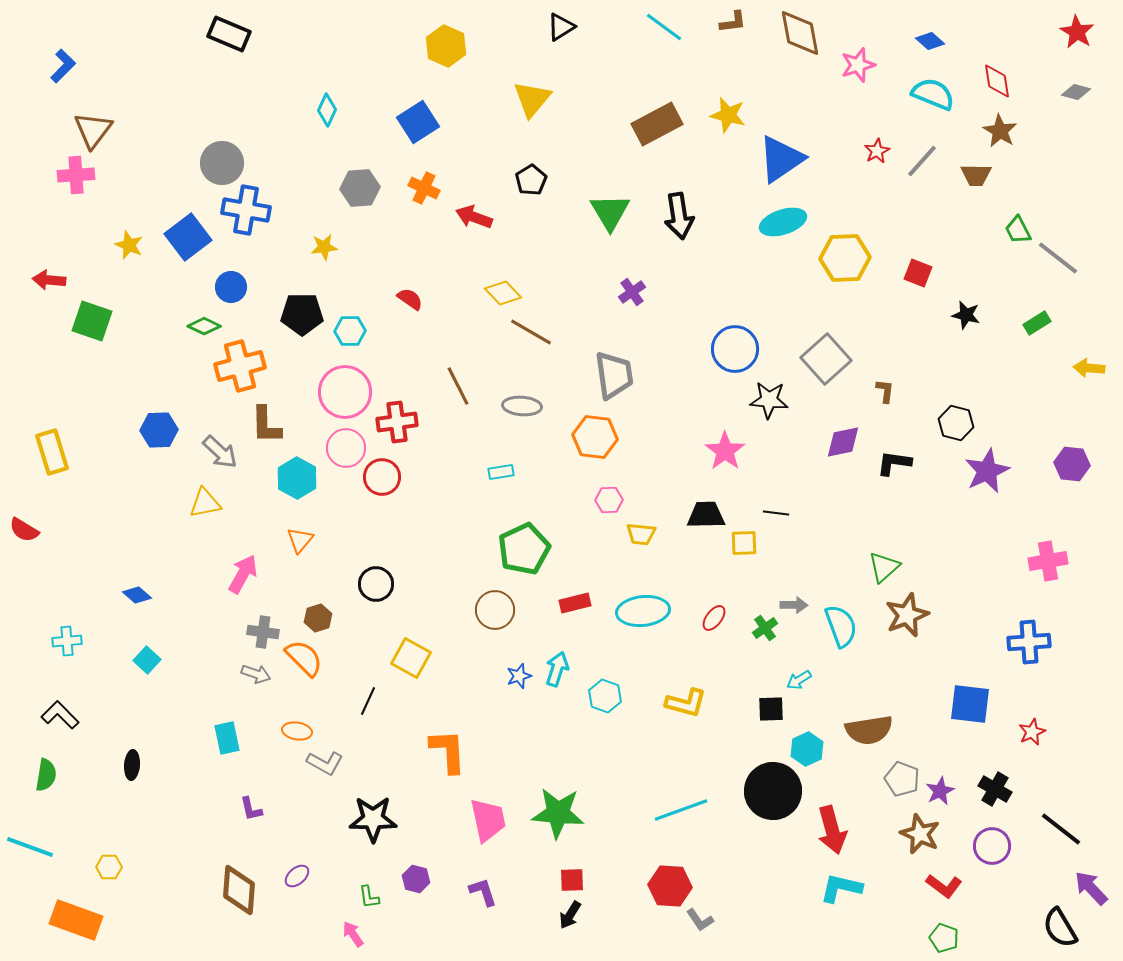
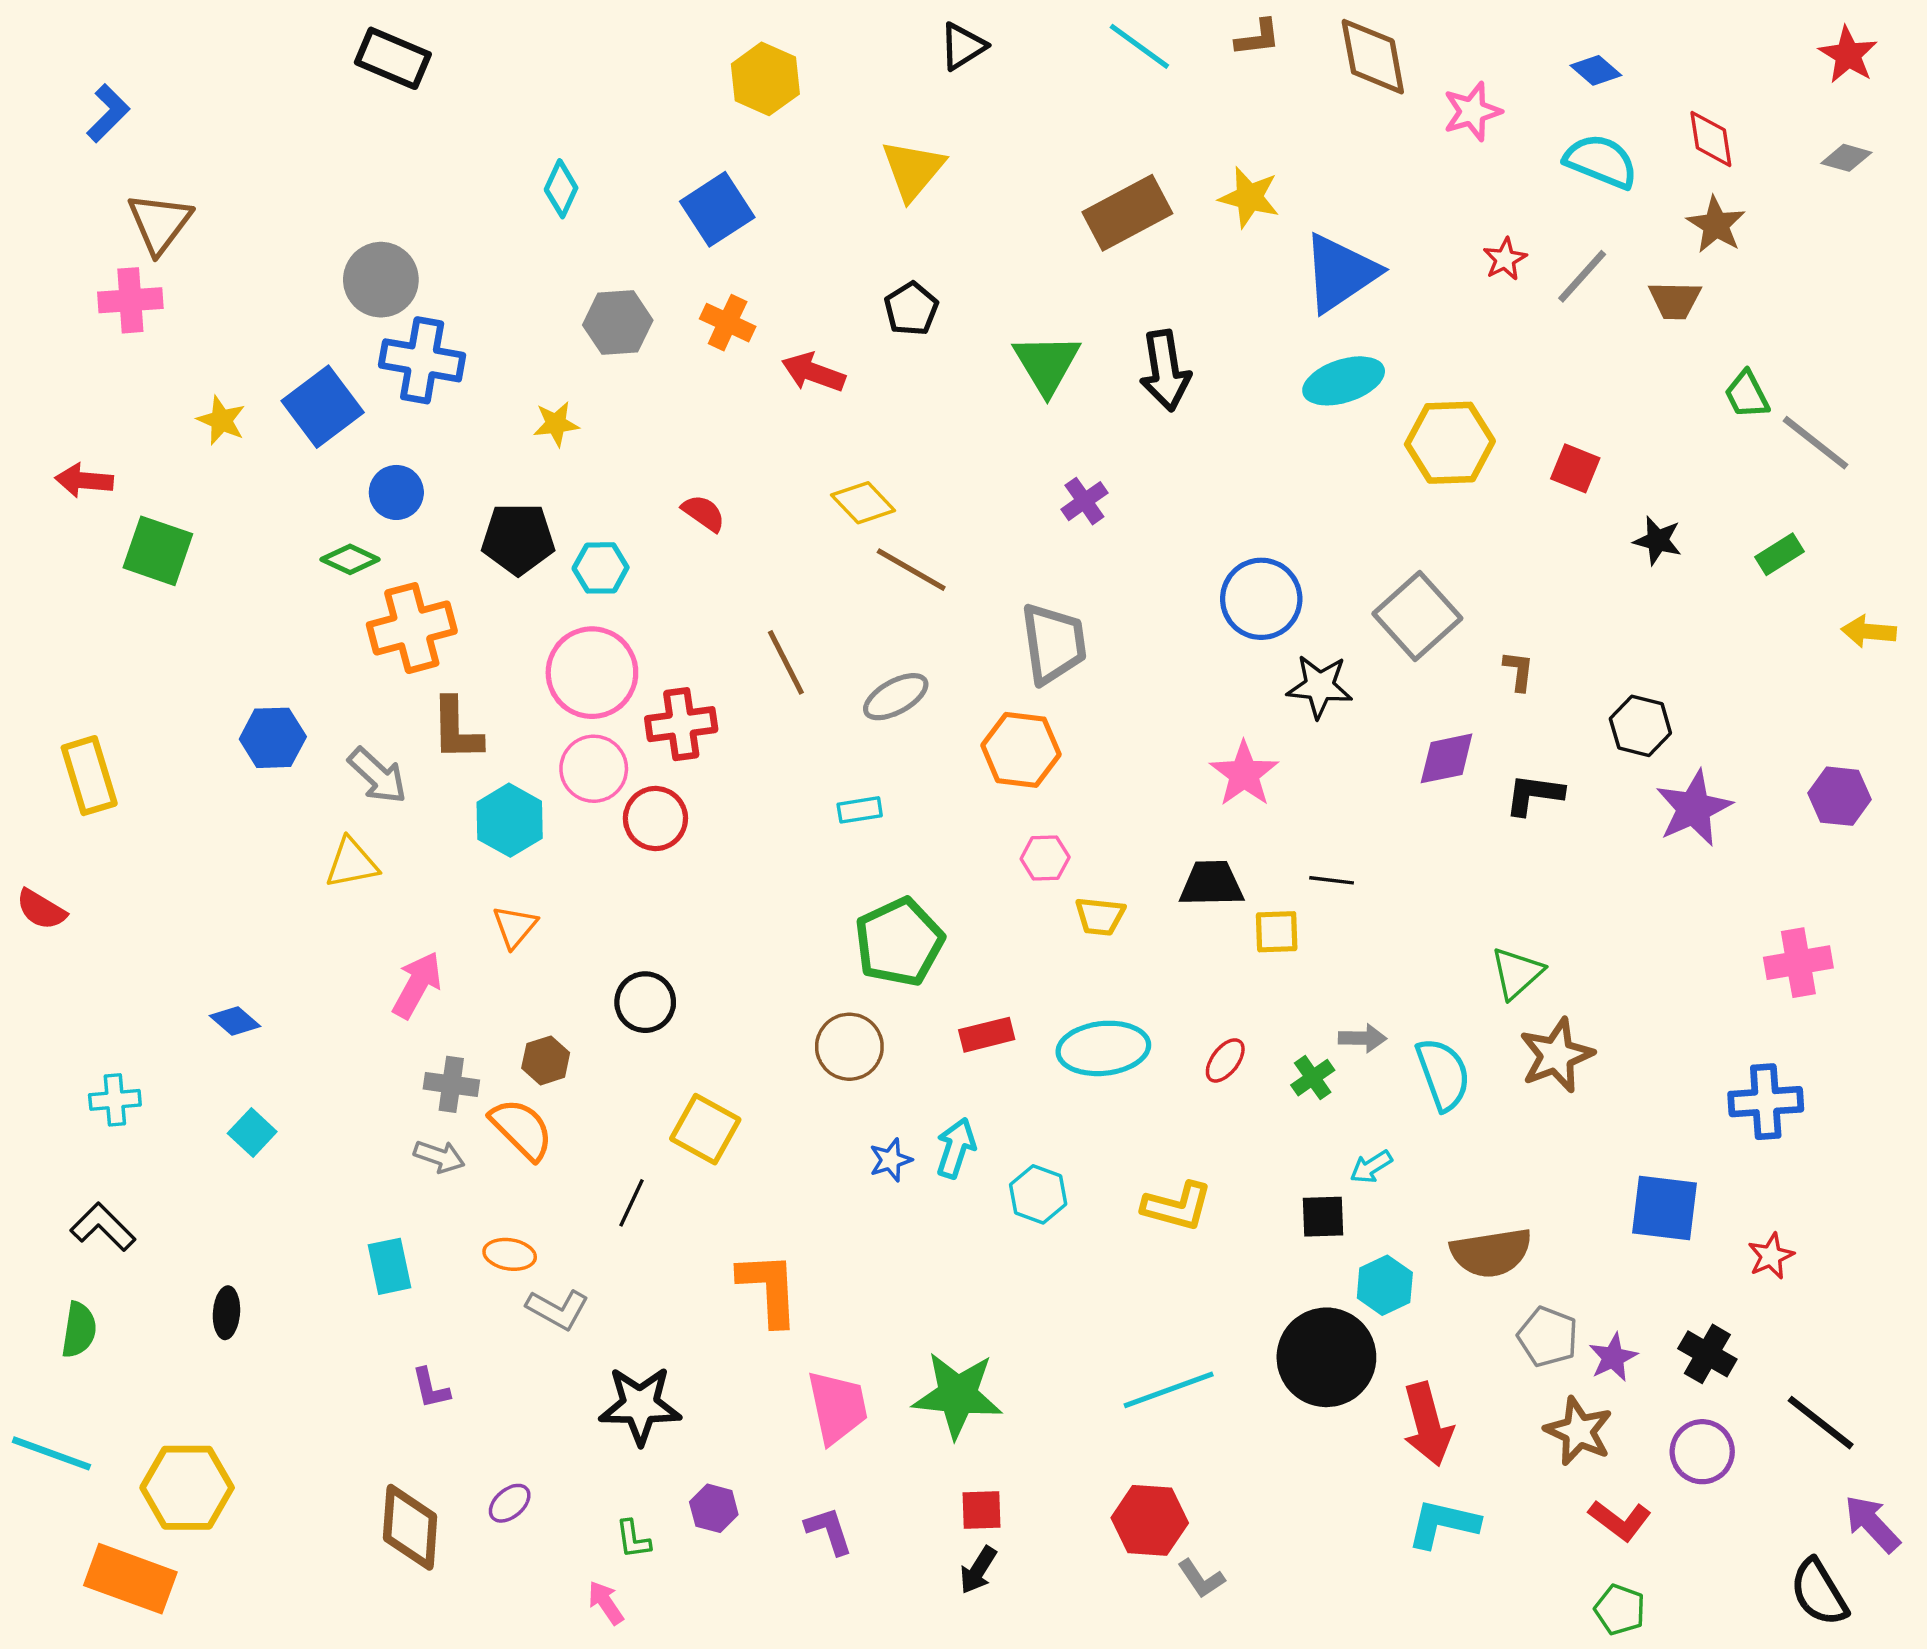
gray ellipse: (522, 406) -> (896, 697), turned -33
yellow hexagon: (109, 867) -> (187, 1488), size x2.0

